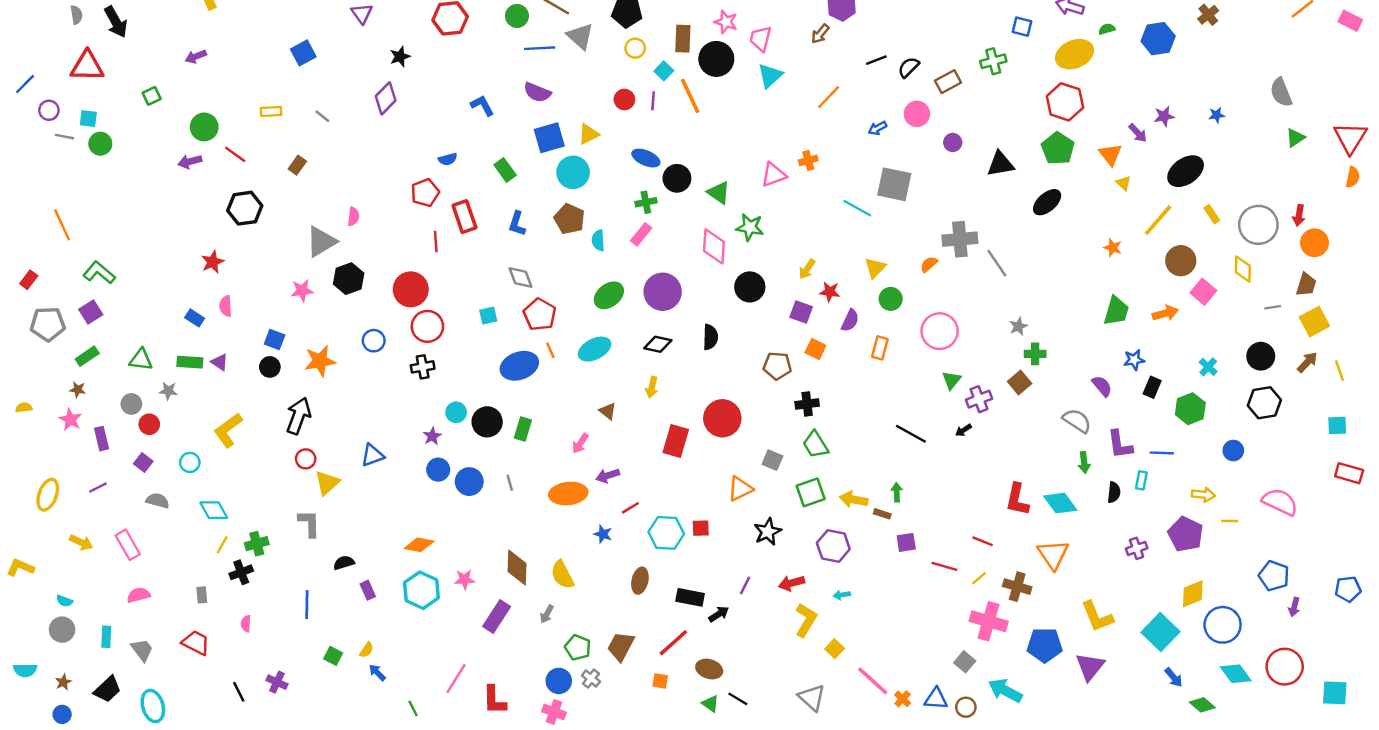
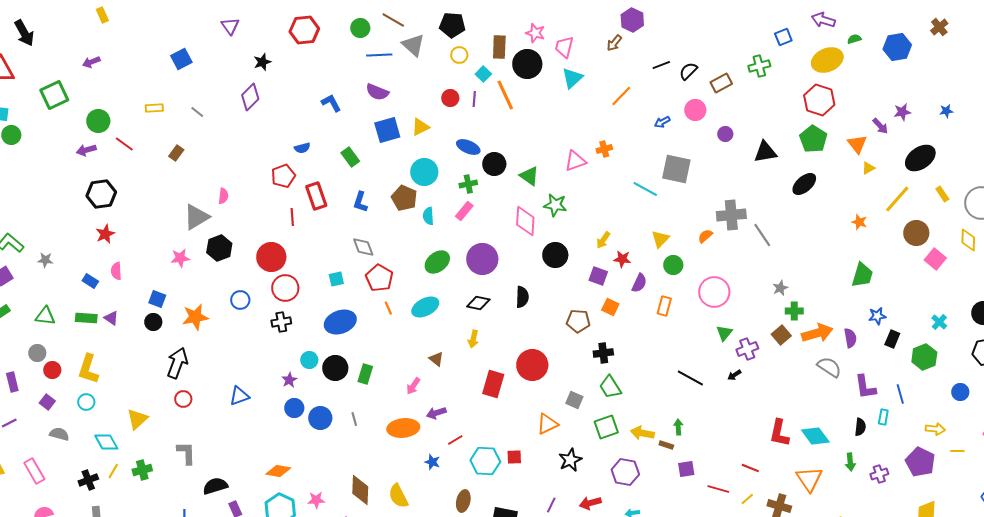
blue square: (1022, 27) -> (783, 37), turned -36
green square: (152, 96) -> (54, 95), size x1.8
cyan circle: (573, 172) -> (424, 172), moved
yellow triangle: (1123, 183) -> (868, 168), turned 48
black hexagon: (245, 208) -> (101, 194), moved
orange arrow: (1165, 313) -> (817, 333), moved, size x1.4
blue ellipse: (519, 366) -> (340, 322), moved
purple semicircle: (1102, 386) -> (850, 338), turned 30
gray star: (168, 391) -> (45, 260), moved
yellow L-shape: (228, 430) -> (88, 369), moved, turned -36
blue line: (1162, 453) -> (900, 394), turned 72
green arrow: (1084, 462) -> (850, 462), moved
yellow triangle: (327, 483) -> (137, 419), moved
black semicircle: (344, 563) -> (215, 486), size x1.4
black cross: (241, 572) -> (88, 480), moved

